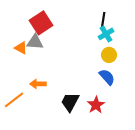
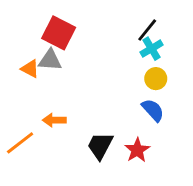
black line: (103, 21) -> (147, 30), turned 30
red square: (41, 23) -> (59, 33), turned -30

